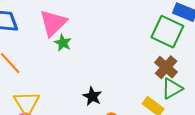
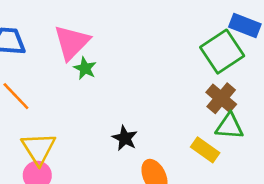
green square: (167, 32) -> (222, 52), turned 32
green triangle: (172, 89) -> (229, 126), turned 35

